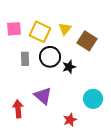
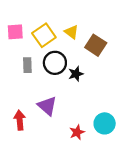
yellow triangle: (65, 29) -> (71, 32), turned -32
yellow square: (40, 32) -> (44, 35), turned 30
cyan circle: (93, 99) -> (105, 123), moved

